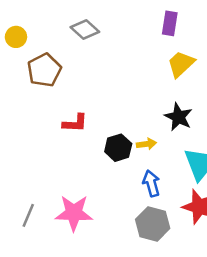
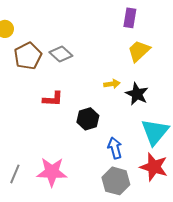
gray diamond: (85, 30) -> (61, 54), moved
yellow arrow: (146, 144) -> (112, 84), moved

